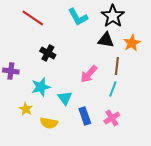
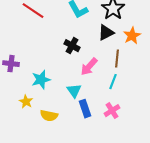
black triangle: (106, 40) -> (106, 33), turned -36
black cross: (48, 53) -> (72, 46), moved
cyan triangle: (65, 98) -> (74, 91), moved

